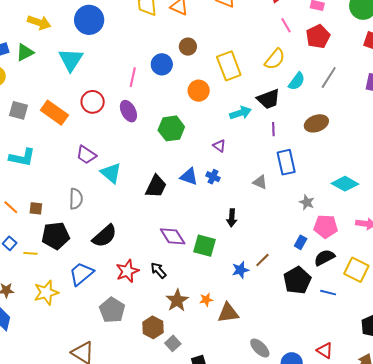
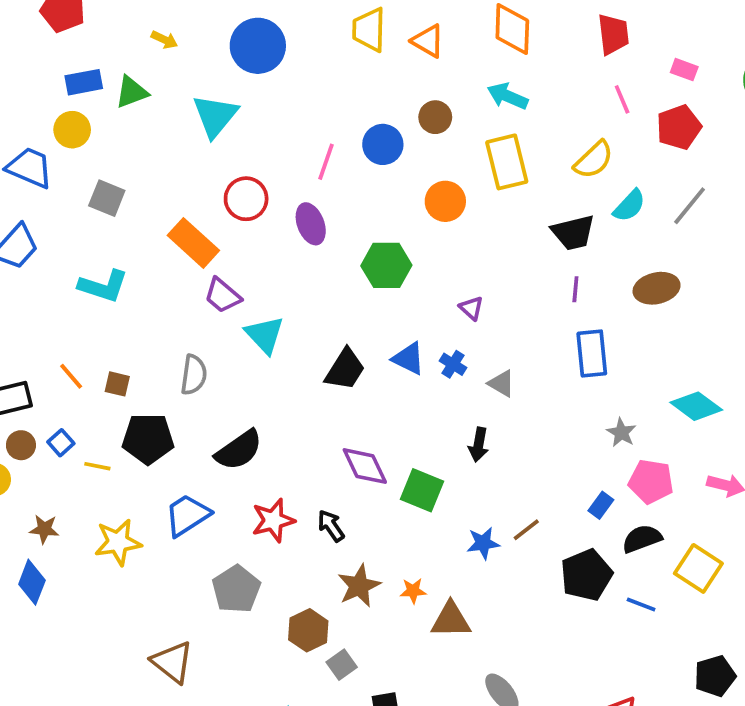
yellow arrow: (39, 22) -> (164, 40), size x0.6
orange rectangle: (54, 113) -> (193, 243), moved
cyan arrow: (240, 113) -> (508, 96), moved, turned -145
gray triangle: (260, 182) -> (501, 384), moved

